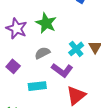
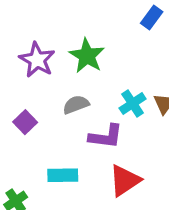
purple L-shape: (62, 70) -> (106, 136), turned -35
cyan rectangle: (37, 86) -> (63, 175), moved

